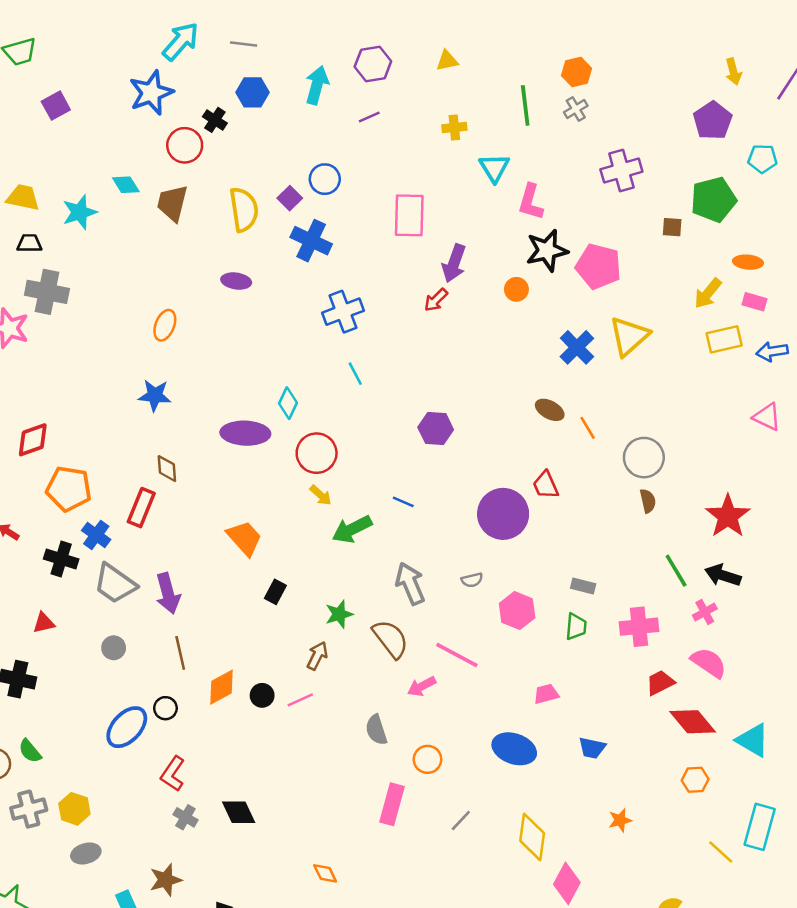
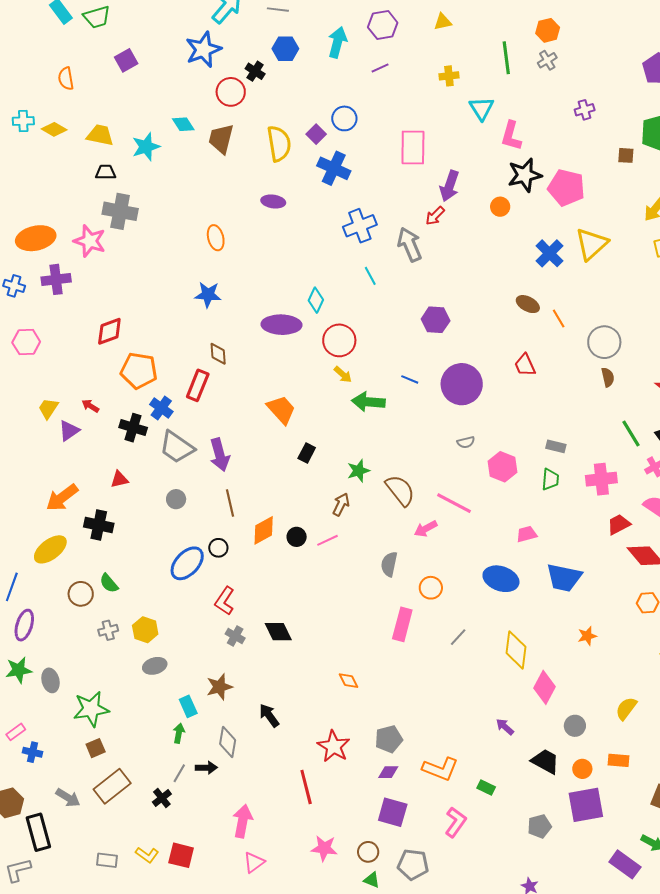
purple cross: (621, 170) -> (585, 110), size x0.6
orange ellipse: (165, 325) -> (216, 238), turned -35
purple circle: (503, 514) -> (462, 384), moved
green arrow: (352, 529) -> (368, 402), turned 32
gray arrow: (410, 584) -> (410, 244), moved
gray semicircle: (376, 730) -> (389, 564), turned 30
blue trapezoid: (592, 748) -> (564, 578), size x1.6
gray cross: (29, 809) -> (108, 630), size x0.7

